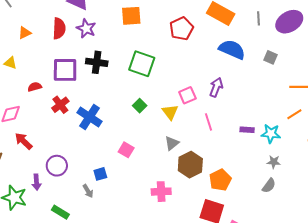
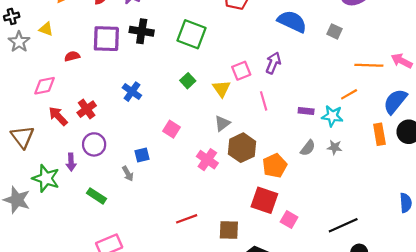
red cross: (60, 105) -> (87, 109), moved
orange line: (294, 114) -> (349, 94), moved
blue cross: (90, 117) -> (132, 92), size x0.7
gray semicircle: (269, 186) -> (308, 148), moved
pink cross: (161, 192) -> (207, 160), moved, turned 36

